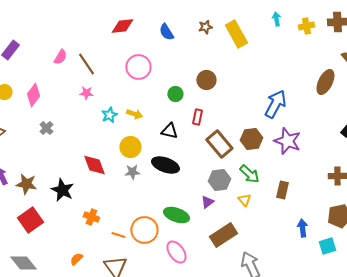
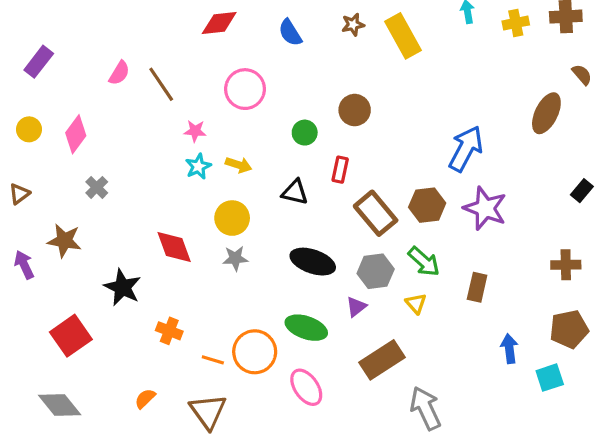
pink star: (86, 93) -> (195, 131), moved
black ellipse: (165, 165) -> (313, 262), moved
brown star: (26, 184) -> (64, 241), moved

